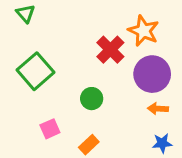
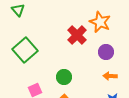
purple circle: (152, 74) -> (106, 52), size x0.6
green circle: (92, 99) -> (64, 77), moved

